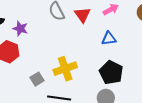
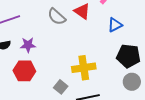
yellow cross: (65, 69) -> (84, 68), turned 30

